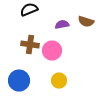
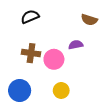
brown semicircle: (86, 22) -> (89, 20), moved
purple semicircle: (62, 25) -> (76, 45), moved

